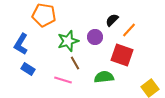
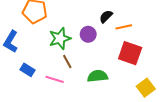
orange line: (129, 30) -> (124, 27), turned 35
red square: (122, 55) -> (130, 53), moved
blue rectangle: (28, 69) -> (27, 70), moved

